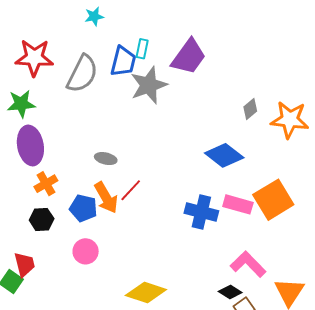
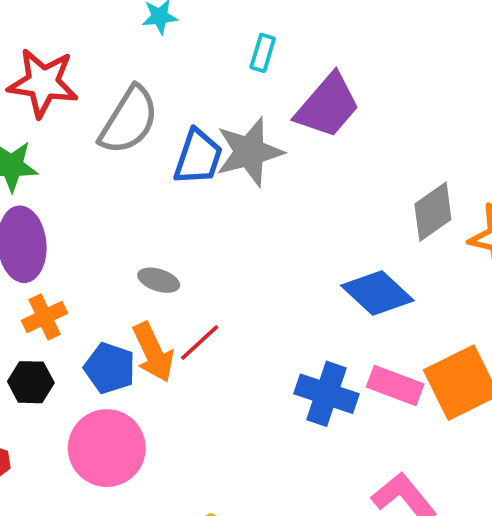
cyan rectangle: (142, 49) -> (263, 53), moved
blue trapezoid: (123, 61) -> (198, 157), moved
gray diamond: (250, 109) -> (433, 212), size x1.5
pink circle: (86, 251) -> (107, 448), size x1.6

